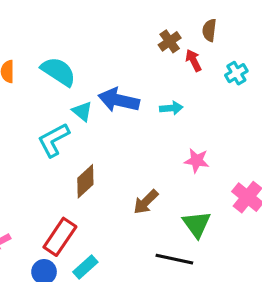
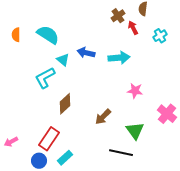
blue arrow: (119, 100) -> (86, 53), size x0.7
cyan arrow: (171, 108) -> (119, 58), size x1.5

